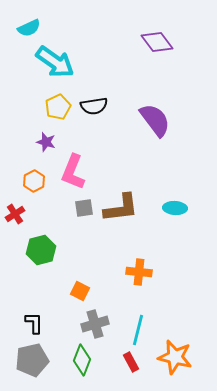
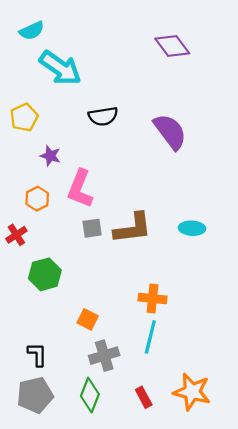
yellow pentagon: (58, 107) -> (24, 117), moved
cyan line: (138, 330) -> (150, 337), moved

